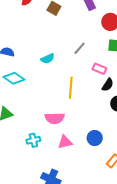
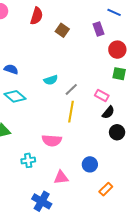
gray line: (80, 48) -> (71, 89), moved
pink triangle: (65, 142) -> (61, 177), moved

